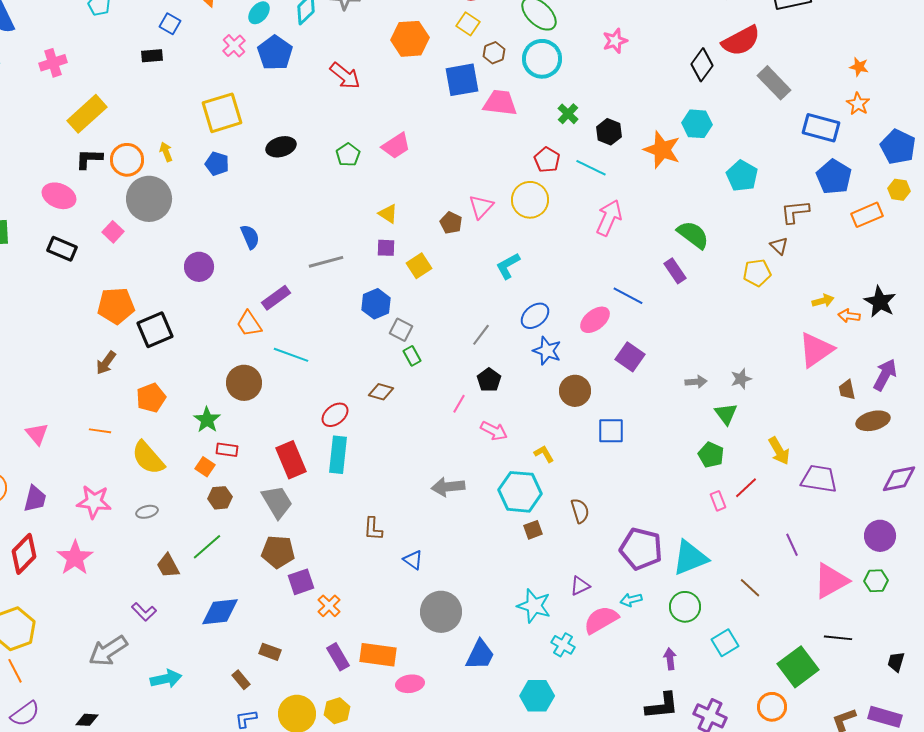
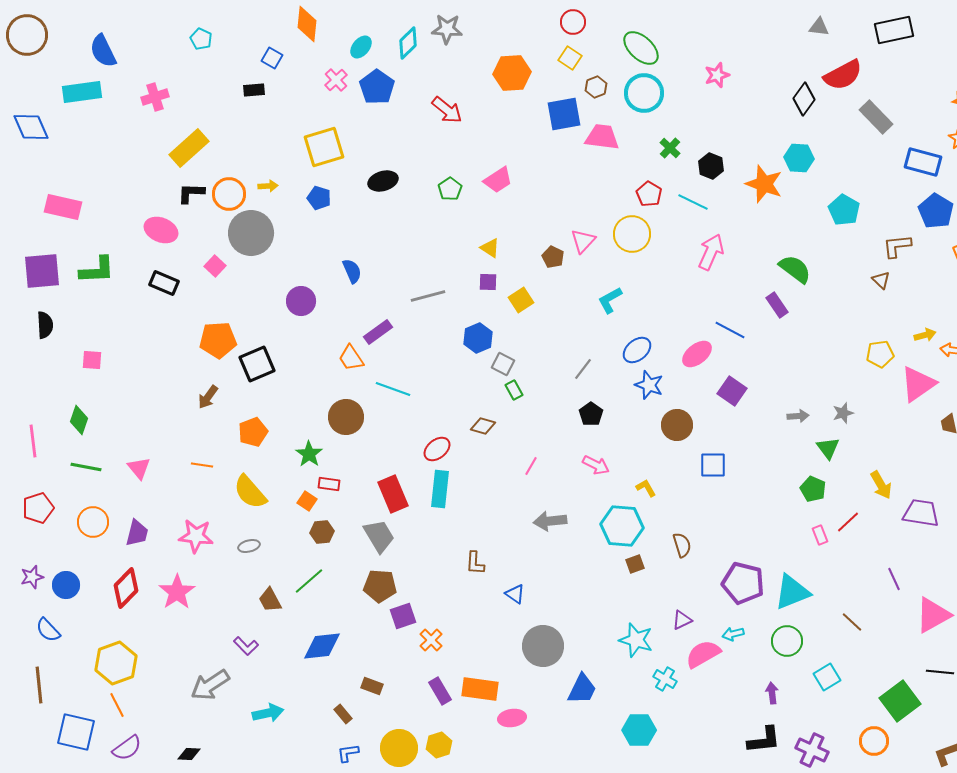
yellow arrow: (166, 152) -> (268, 186), turned 108
yellow pentagon: (757, 273) -> (880, 354), moved
pink line: (459, 404) -> (531, 466), moved

